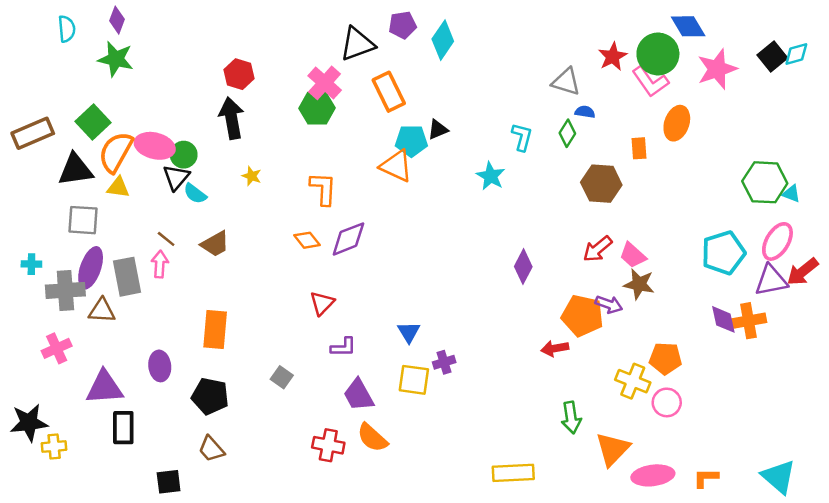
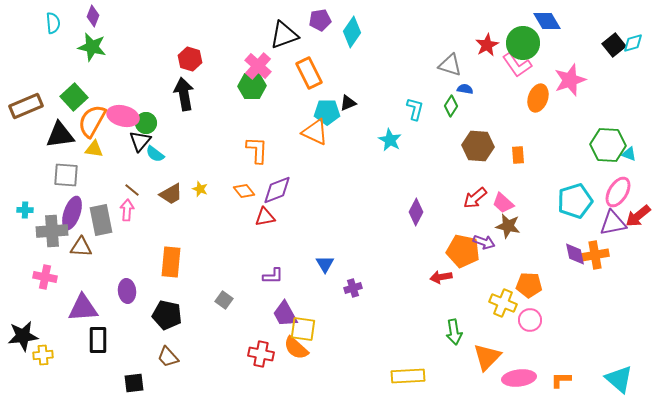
pink star: (717, 69) -> (570, 80), moved
orange rectangle: (639, 148) -> (518, 155), moved
yellow star: (252, 176) -> (200, 189), moved
red triangle: (322, 303) -> (265, 217), moved, turned 35
pink cross: (57, 348) -> (45, 277), turned 35
yellow square: (414, 380) -> (303, 329), moved

